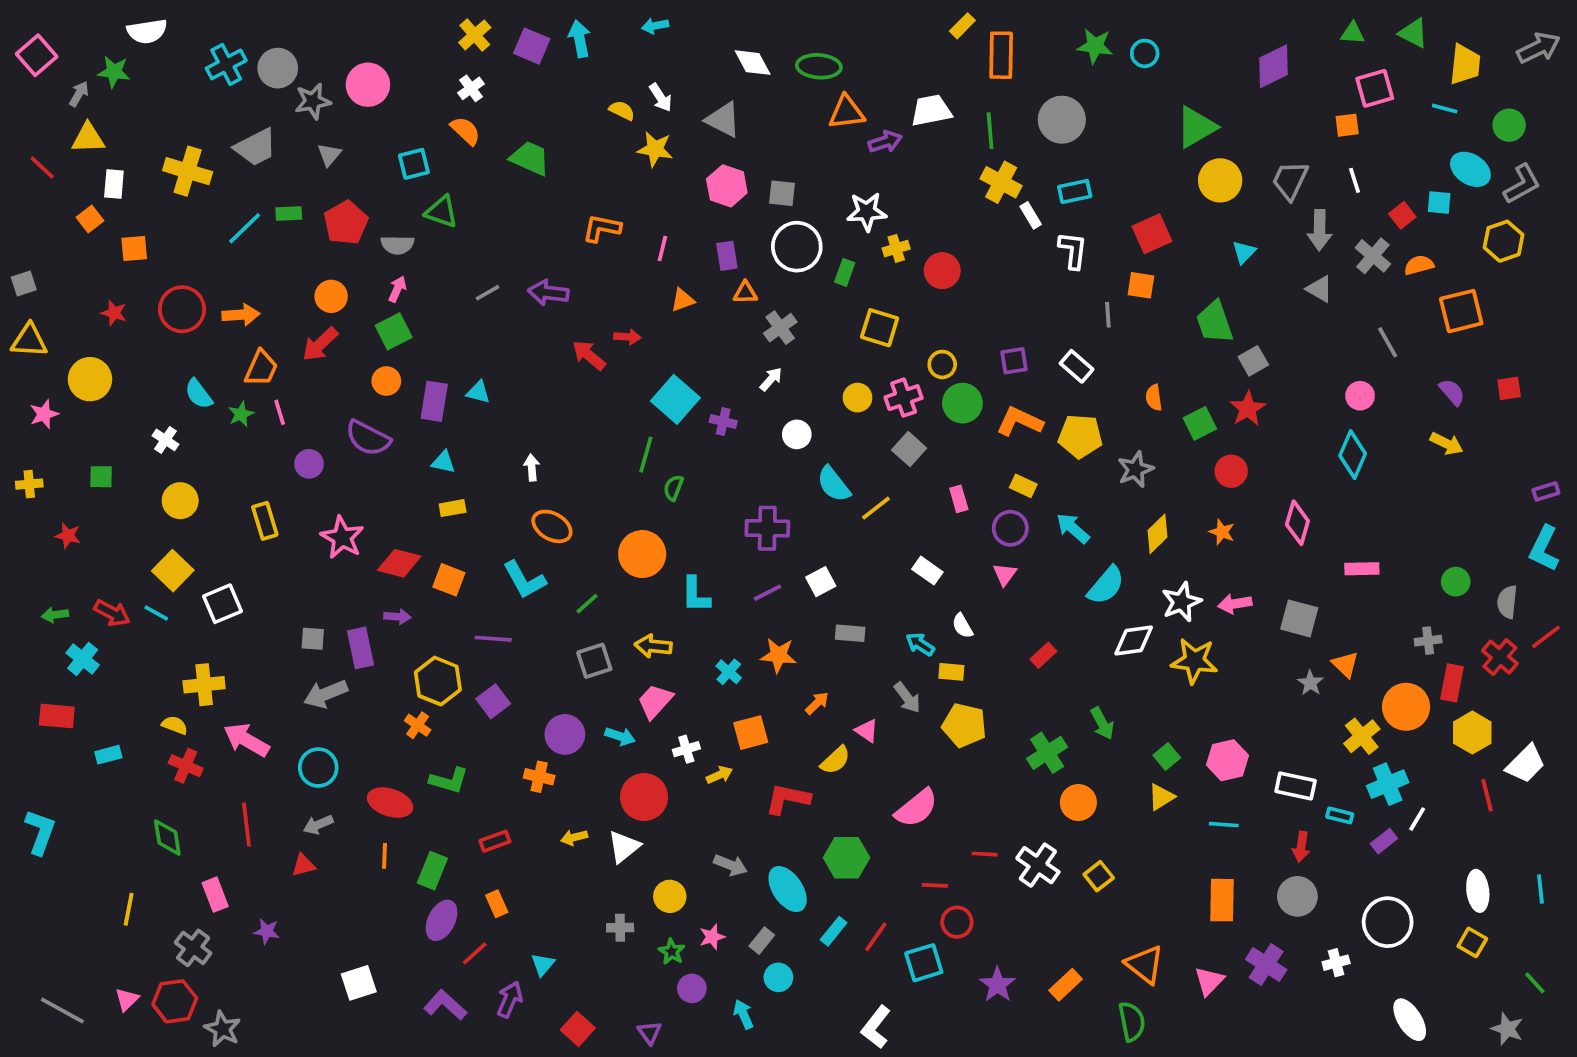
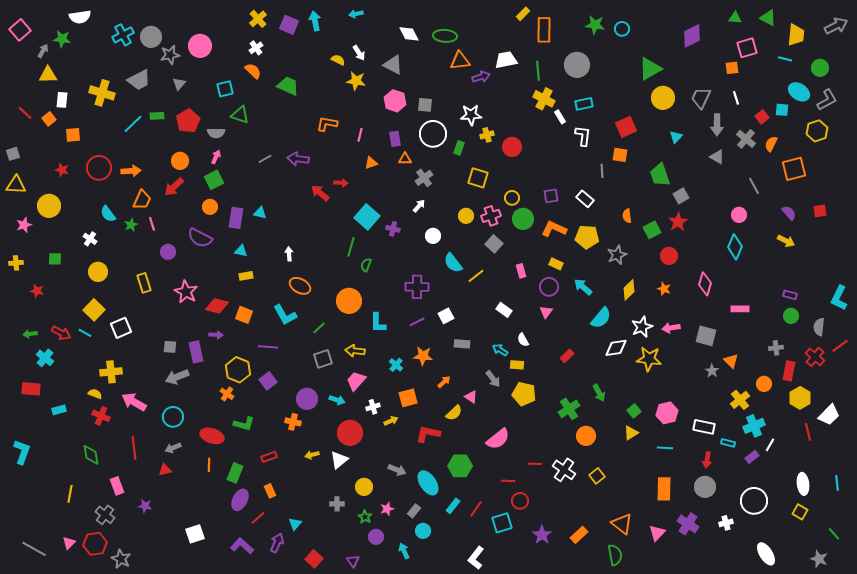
red line: (42, 168) -> (25, 113), moved
orange semicircle: (1419, 265) -> (771, 144), turned -49
purple rectangle: (1546, 491) -> (790, 295), moved, turned 32
orange circle: (1406, 707) -> (764, 384), size x0.6

